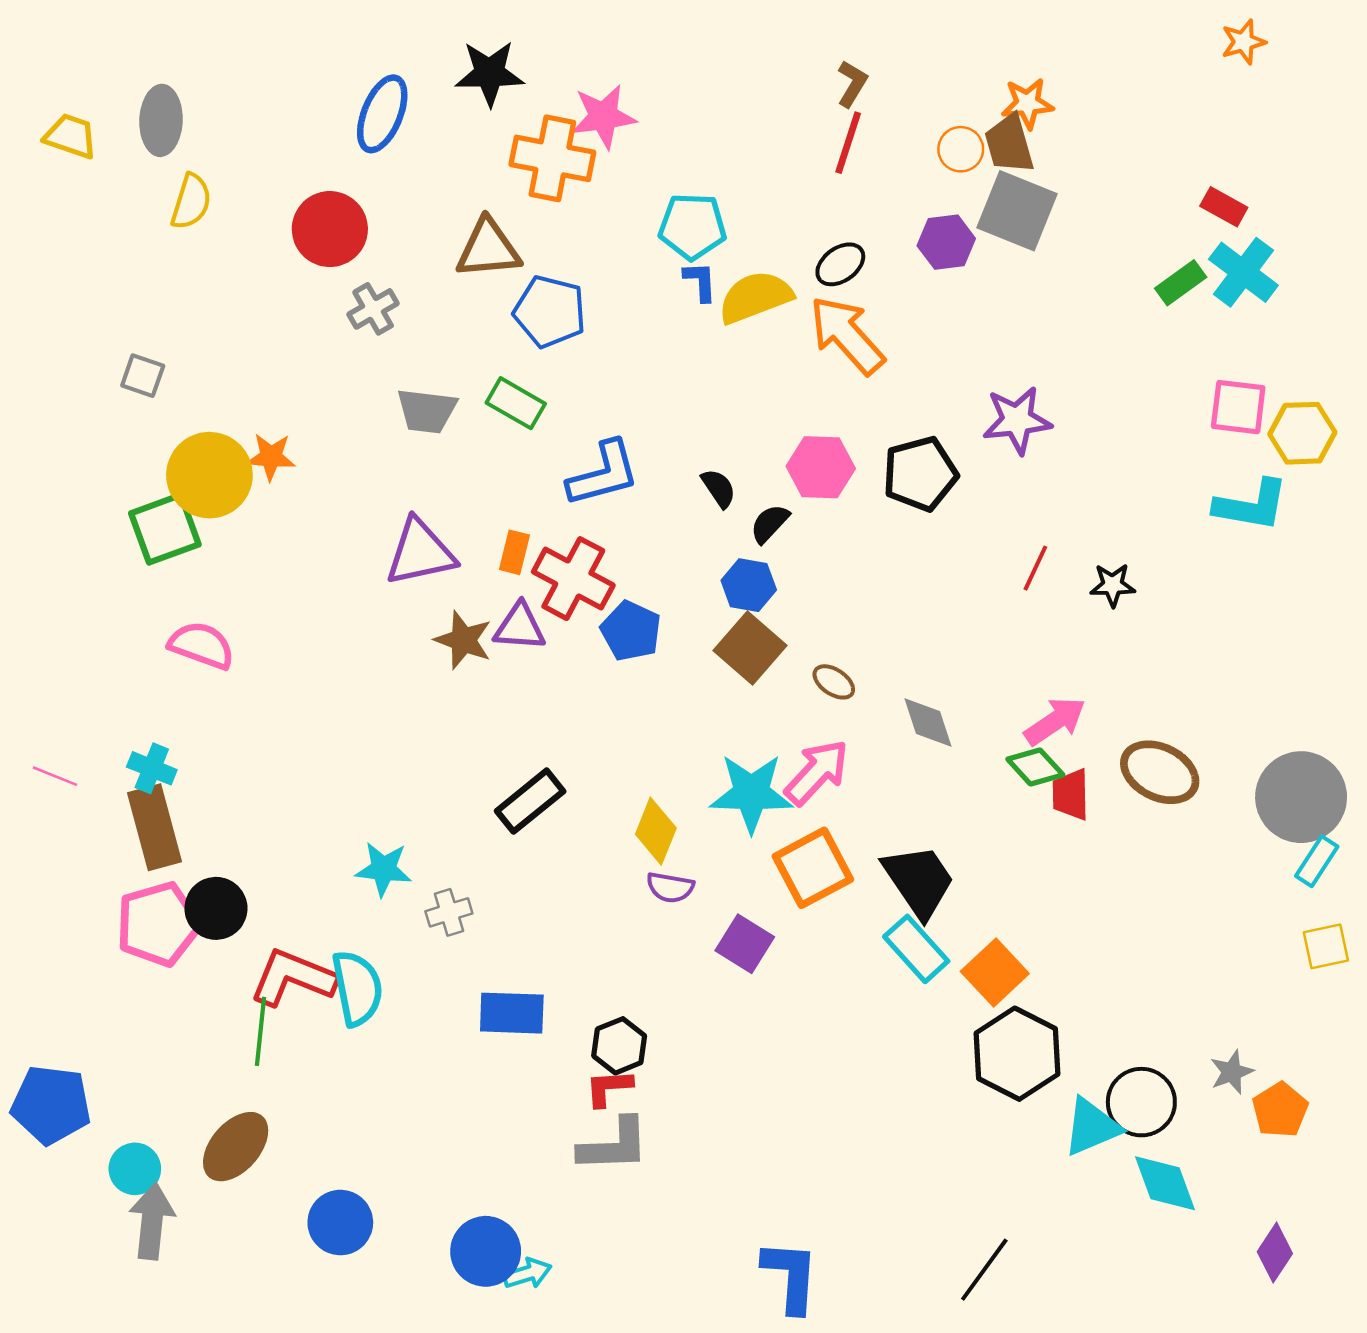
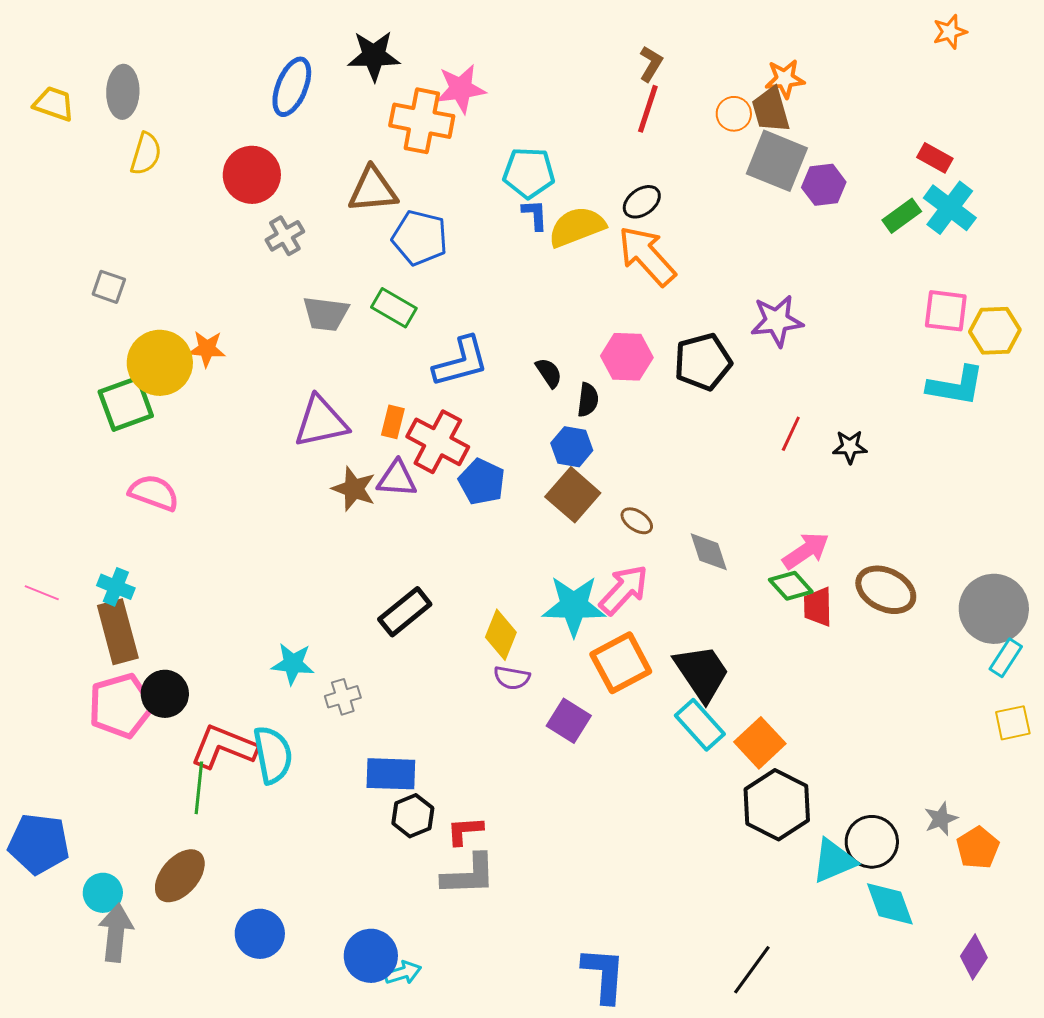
purple hexagon: (946, 242) -> (824, 185), moved
black semicircle: (770, 524) -> (588, 400), turned 144
black hexagon: (619, 1046) -> (413, 816), moved

